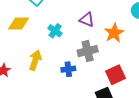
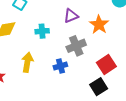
purple triangle: (87, 20) -> (71, 16), turned -35
cyan cross: (55, 31) -> (42, 31), turned -32

